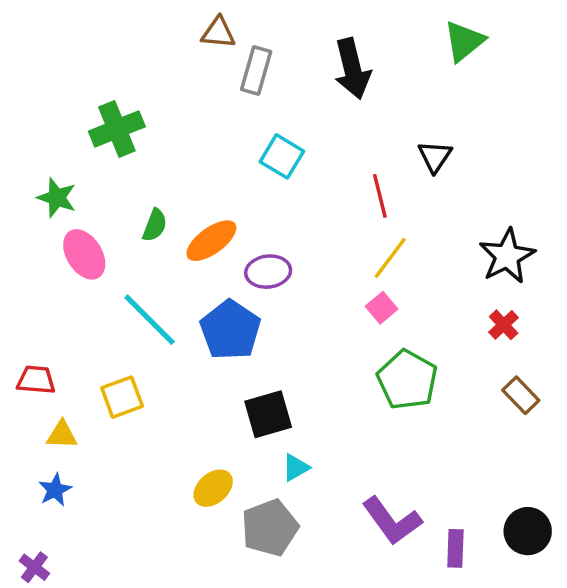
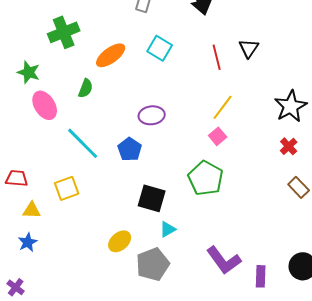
red line: (380, 196) -> (217, 57), moved
orange ellipse: (211, 241) -> (111, 55), moved
blue pentagon: (230, 330) -> (130, 149), size x0.7
green pentagon: (407, 380) -> (206, 178), moved
black square: (268, 414) -> (152, 198), turned 32

